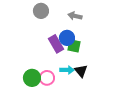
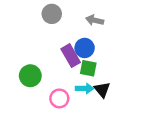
green square: (74, 46) -> (88, 68), moved
green circle: (32, 78) -> (30, 76), moved

